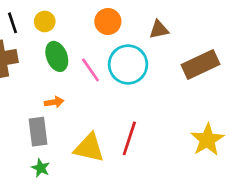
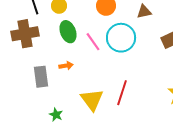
gray rectangle: (38, 132) -> (41, 77), moved
yellow triangle: (89, 148) -> (92, 100), turned 40

